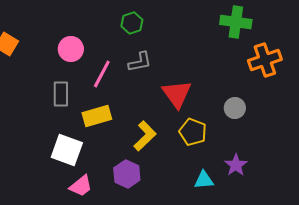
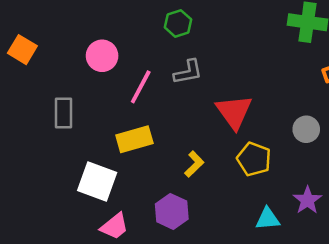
gray rectangle: (61, 94) -> (63, 113), moved
yellow L-shape: (145, 136) -> (194, 164), size x0.7

